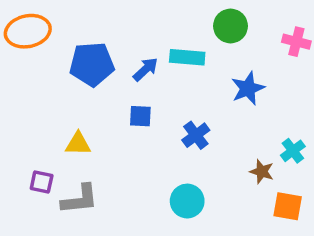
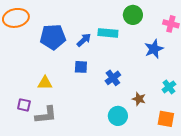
blue star: (248, 88) -> (154, 49), moved
brown star: (262, 172) -> (139, 99), moved
cyan circle: (187, 201) -> (118, 116), moved

